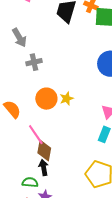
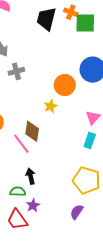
orange circle: (46, 99) -> (65, 85), moved
brown diamond: (44, 151) -> (32, 131), moved

